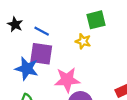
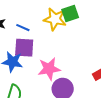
yellow star: (83, 41) -> (55, 19), moved, size x1.6

